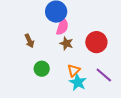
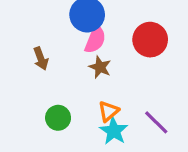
red circle: (96, 42) -> (150, 40), moved
green circle: (42, 69) -> (58, 118), moved

